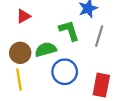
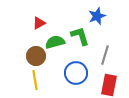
gray line: (99, 36) -> (105, 55), moved
green semicircle: (46, 49) -> (55, 42), moved

